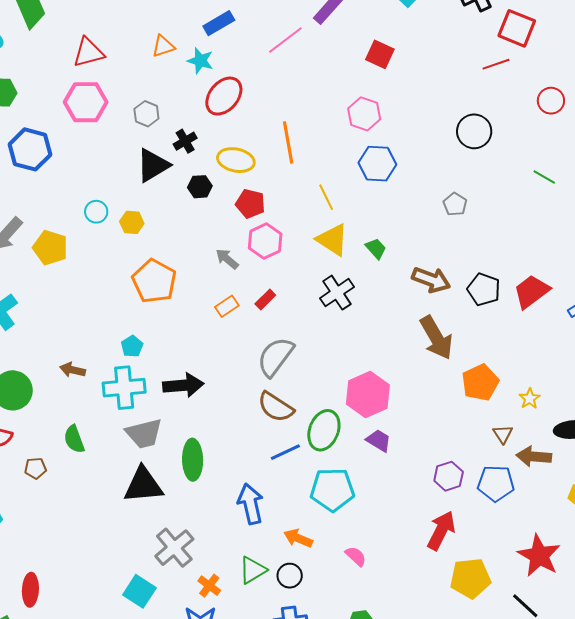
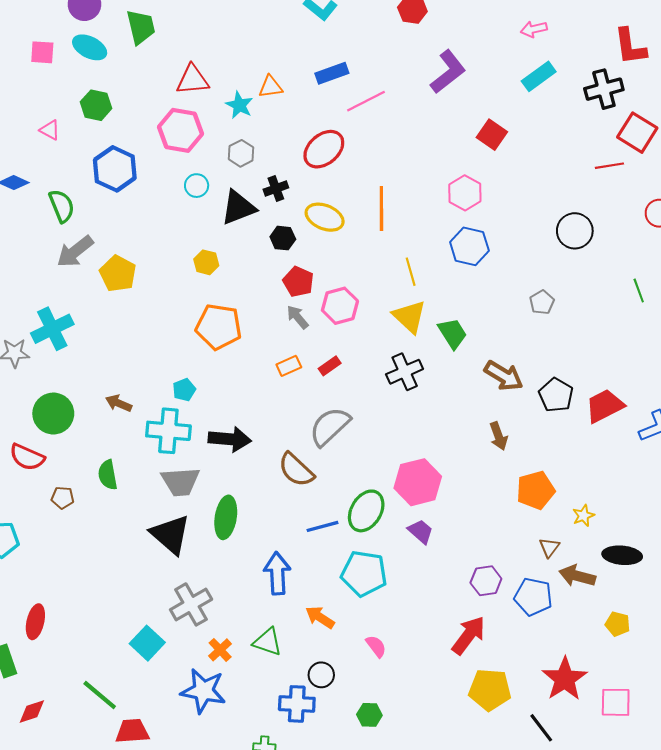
pink line: (285, 40) -> (366, 101), moved
cyan star: (200, 61) -> (239, 105), moved
green line: (544, 177) -> (639, 291), turned 30
red pentagon: (250, 204) -> (298, 282), moved
cyan circle: (96, 212) -> (197, 186), moved
green trapezoid: (376, 248) -> (453, 333), size x1.4
orange pentagon: (154, 281) -> (219, 327), turned -30
brown arrow: (436, 338) -> (499, 436), size x0.6
brown semicircle: (276, 407) -> (296, 470), moved
black triangle: (143, 485) -> (171, 534), turned 36
green triangle: (253, 570) -> (268, 642), turned 40
black circle: (290, 576) -> (321, 675), moved

